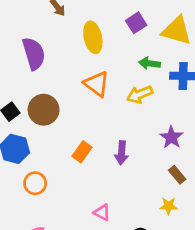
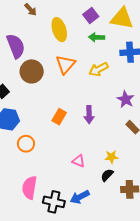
green arrow: (149, 63) -> (96, 37), moved
orange triangle: (97, 84) -> (65, 64), turned 40
brown circle: (44, 110) -> (32, 71), moved
yellow star: (169, 206) -> (111, 157), moved

